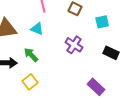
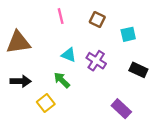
cyan triangle: (37, 29) -> (69, 55), moved
green arrow: (31, 55) -> (62, 80), moved

